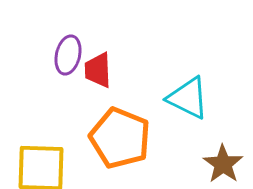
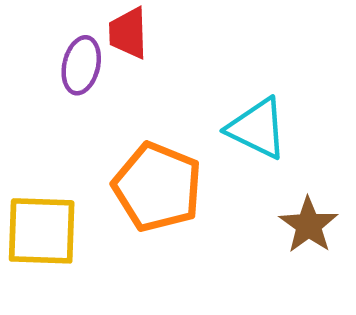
red trapezoid: (98, 70) -> (128, 33), moved

